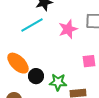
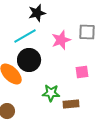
black circle: (36, 76) -> (29, 60), moved, size x1.5

